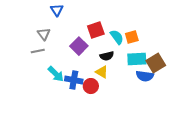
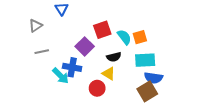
gray triangle: (44, 34) -> (36, 26), moved, turned 32
brown square: (156, 63) -> (147, 91), moved
blue cross: (74, 80) -> (72, 67), moved

